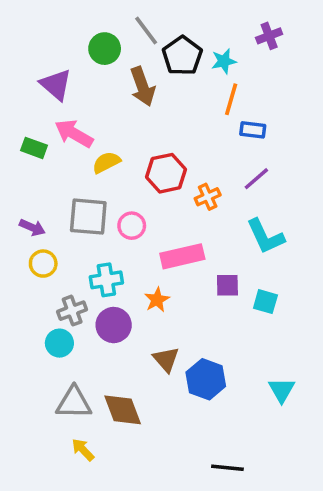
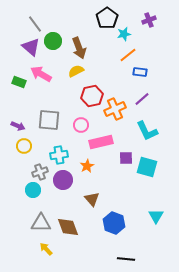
gray line: (146, 30) -> (35, 24), moved
green circle: (105, 49) -> (53, 41), moved
black pentagon: (182, 56) -> (107, 18), moved
orange line: (231, 99) -> (128, 55), turned 36
yellow semicircle: (106, 162) -> (76, 71), moved
orange cross: (208, 197) -> (115, 109), size x1.5
pink circle: (132, 226) -> (81, 125), moved
cyan square: (265, 302) -> (147, 167), size x1.5
blue hexagon: (206, 379) -> (114, 223), moved

